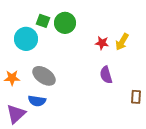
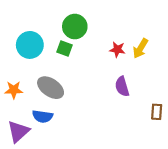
green square: (43, 21) -> (64, 48), moved

